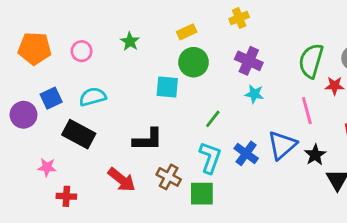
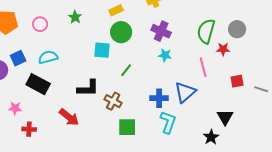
green line: (213, 119) -> (126, 70), moved
blue cross: (246, 153) -> (159, 98), turned -36
black star: (315, 155) -> (211, 137), moved
cyan L-shape: (210, 158) -> (168, 122), moved
brown cross: (169, 177) -> (113, 101), moved

